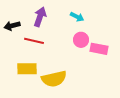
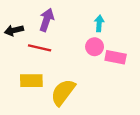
cyan arrow: (77, 17) -> (99, 23), moved, turned -112
yellow semicircle: (54, 79) -> (63, 92), turned 140

